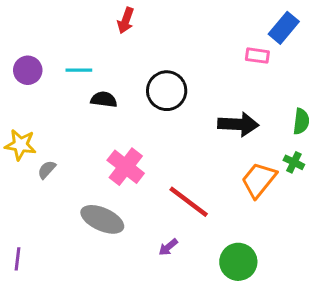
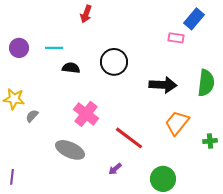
green semicircle: (301, 121) -> (206, 83), size x1.5
green cross: (294, 162) -> (210, 141), moved, turned -32

